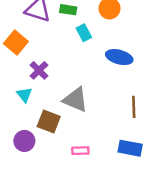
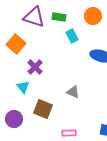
gray triangle: (75, 100) -> (73, 92), moved, size x0.6
purple circle: (24, 141) -> (14, 119), moved

